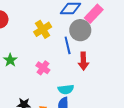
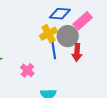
yellow cross: (43, 29) -> (48, 34), moved
red arrow: (83, 61) -> (77, 52), moved

